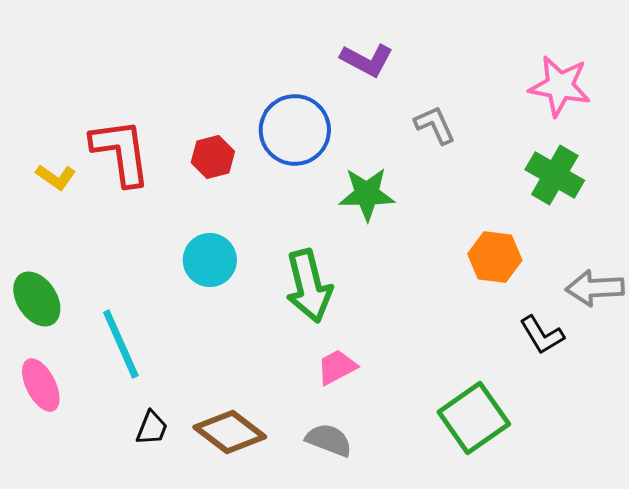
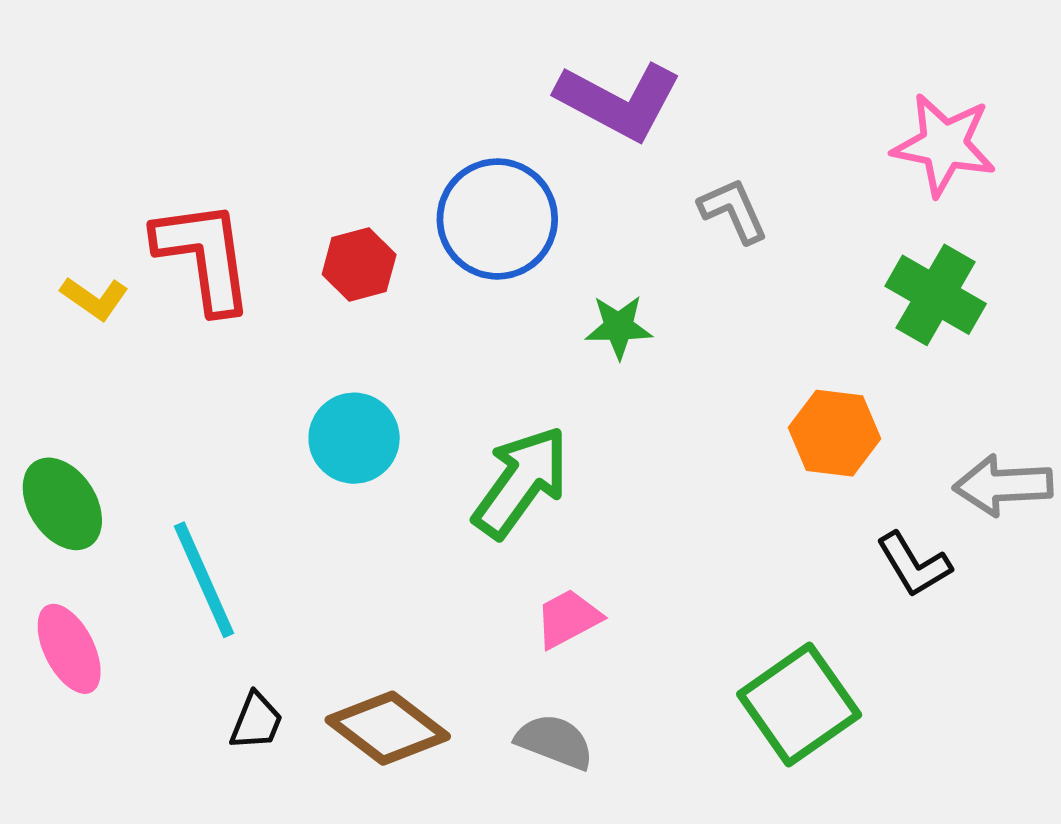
purple L-shape: (367, 60) -> (619, 101), size x1.4
green star: (367, 194) -> (619, 327), size x0.7
green arrow: (309, 286) -> (521, 482), turned -130

